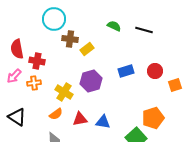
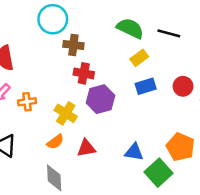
green semicircle: (114, 26) -> (130, 28), size x1.5
yellow rectangle: (87, 49) -> (139, 58), moved
red cross: (37, 61) -> (84, 73), moved
orange pentagon: (153, 118) -> (180, 147), turned -30
blue triangle: (103, 122) -> (134, 152), moved

